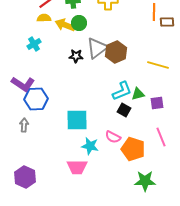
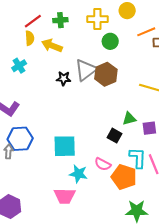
orange line: (154, 12) -> (146, 32), turned 66
yellow semicircle: (44, 18) -> (30, 38), turned 88
green circle: (79, 23) -> (110, 41), moved
cyan L-shape: (122, 91) -> (138, 158), moved, turned -65
blue hexagon: (36, 99) -> (20, 139), moved

